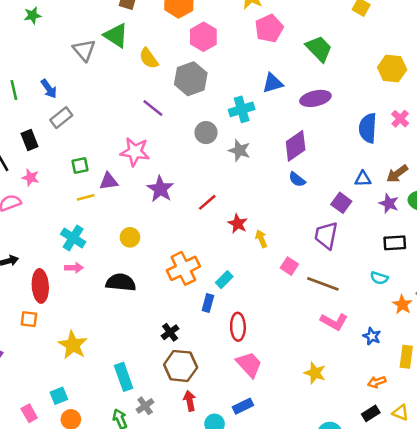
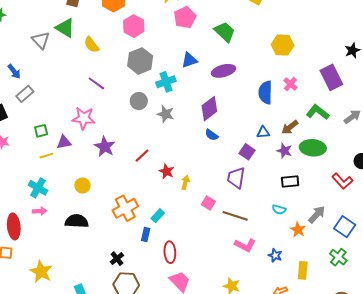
gray hexagon: (191, 79) -> (140, 61), moved
yellow arrow: (261, 239) -> (185, 182), turned 40

